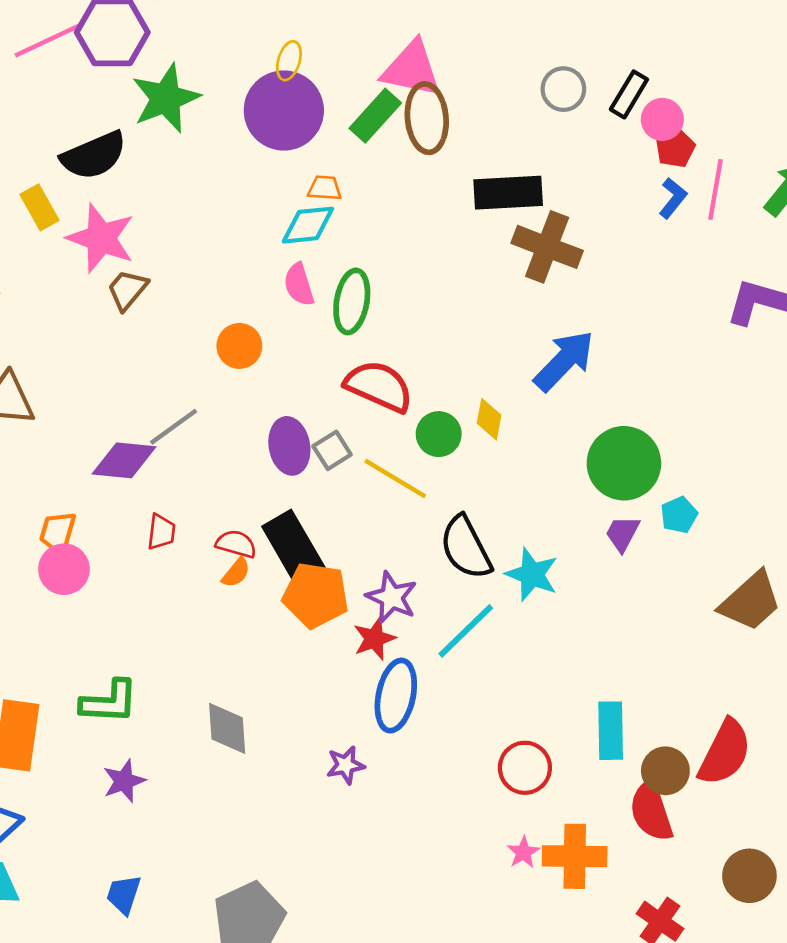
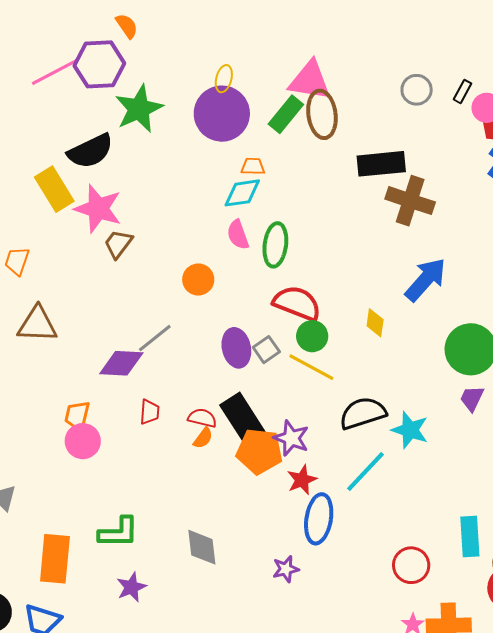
black rectangle: (629, 94) -> (463, 91), size x0.7
yellow rectangle: (40, 207) -> (54, 189), size x1.4
green circle: (439, 434) -> (312, 336), moved
black semicircle: (466, 548) -> (363, 413), turned 102
purple star: (392, 597) -> (291, 438), moved

